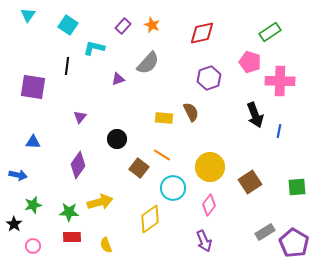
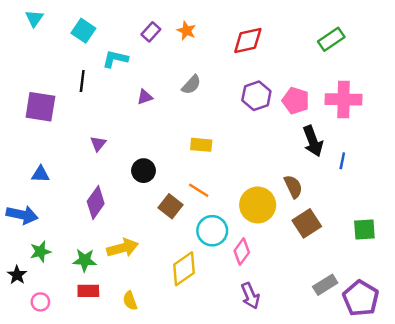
pink pentagon: (250, 62) -> (296, 101), moved
gray semicircle: (148, 63) -> (191, 85), moved, size x0.7
brown semicircle: (191, 112) -> (293, 187), moved
blue arrow: (18, 175) -> (22, 215), size x1.4
pink diamond: (209, 205) -> (242, 252), moved

